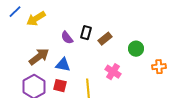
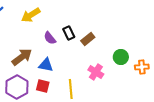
yellow arrow: (36, 19) -> (31, 15), moved
black rectangle: (86, 33) -> (69, 33), turned -40
green circle: (136, 49) -> (121, 57), moved

